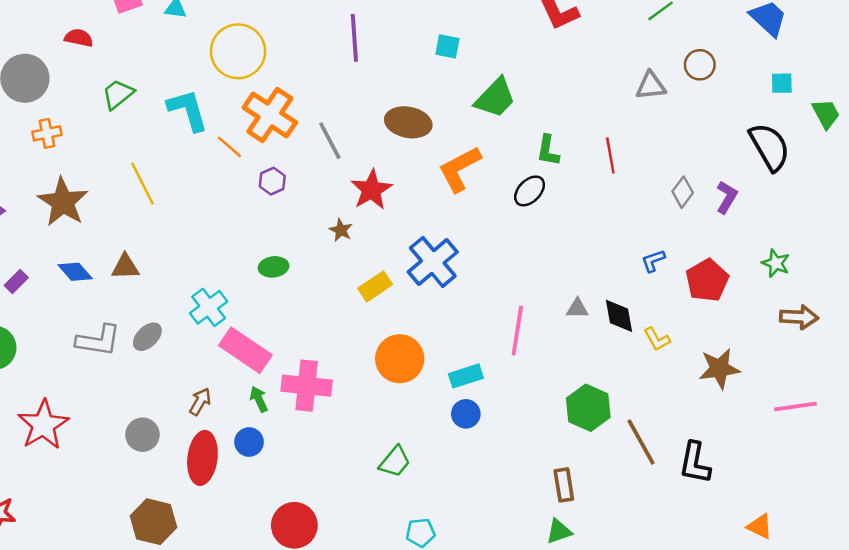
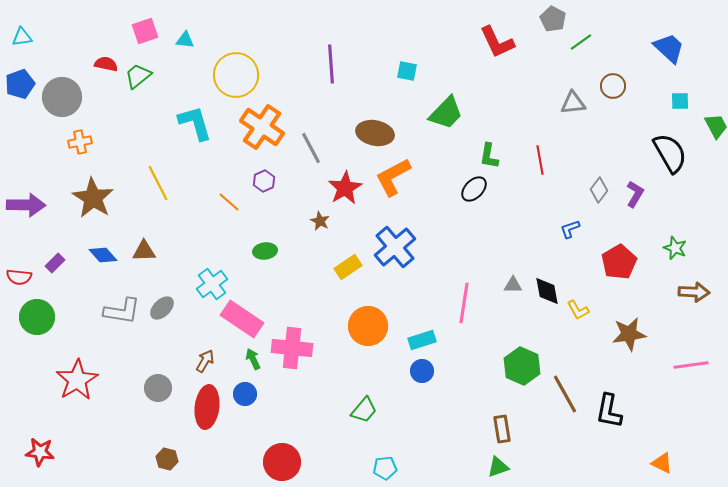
green trapezoid: (118, 94) -> (138, 76), moved
orange line: (229, 147) -> (229, 202), moved
orange L-shape: (460, 169) -> (393, 177), moved
blue L-shape: (653, 261) -> (570, 229), moved
brown hexagon: (154, 522) -> (167, 459), size x0.6

